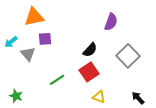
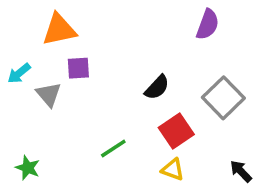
purple semicircle: (111, 22) -> (208, 24), moved
red square: (89, 72) -> (176, 131), moved
green line: (57, 80) -> (113, 149), moved

